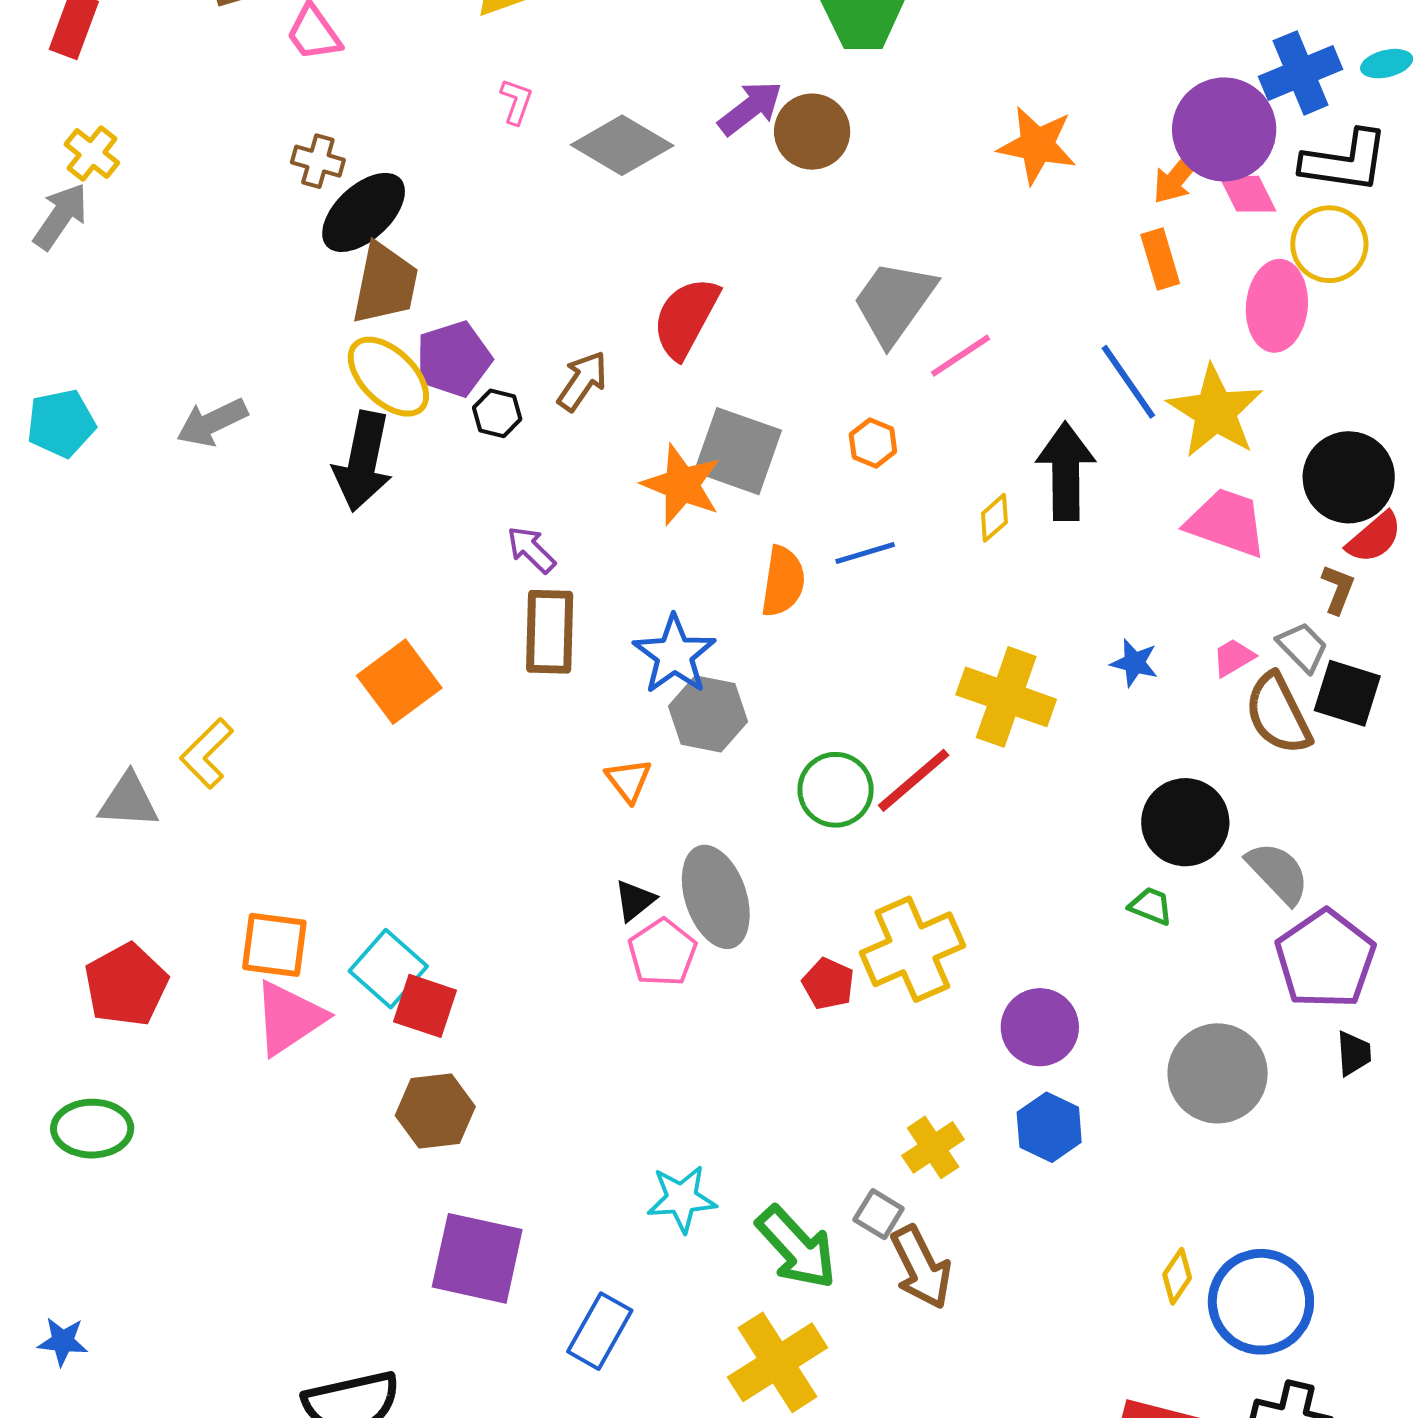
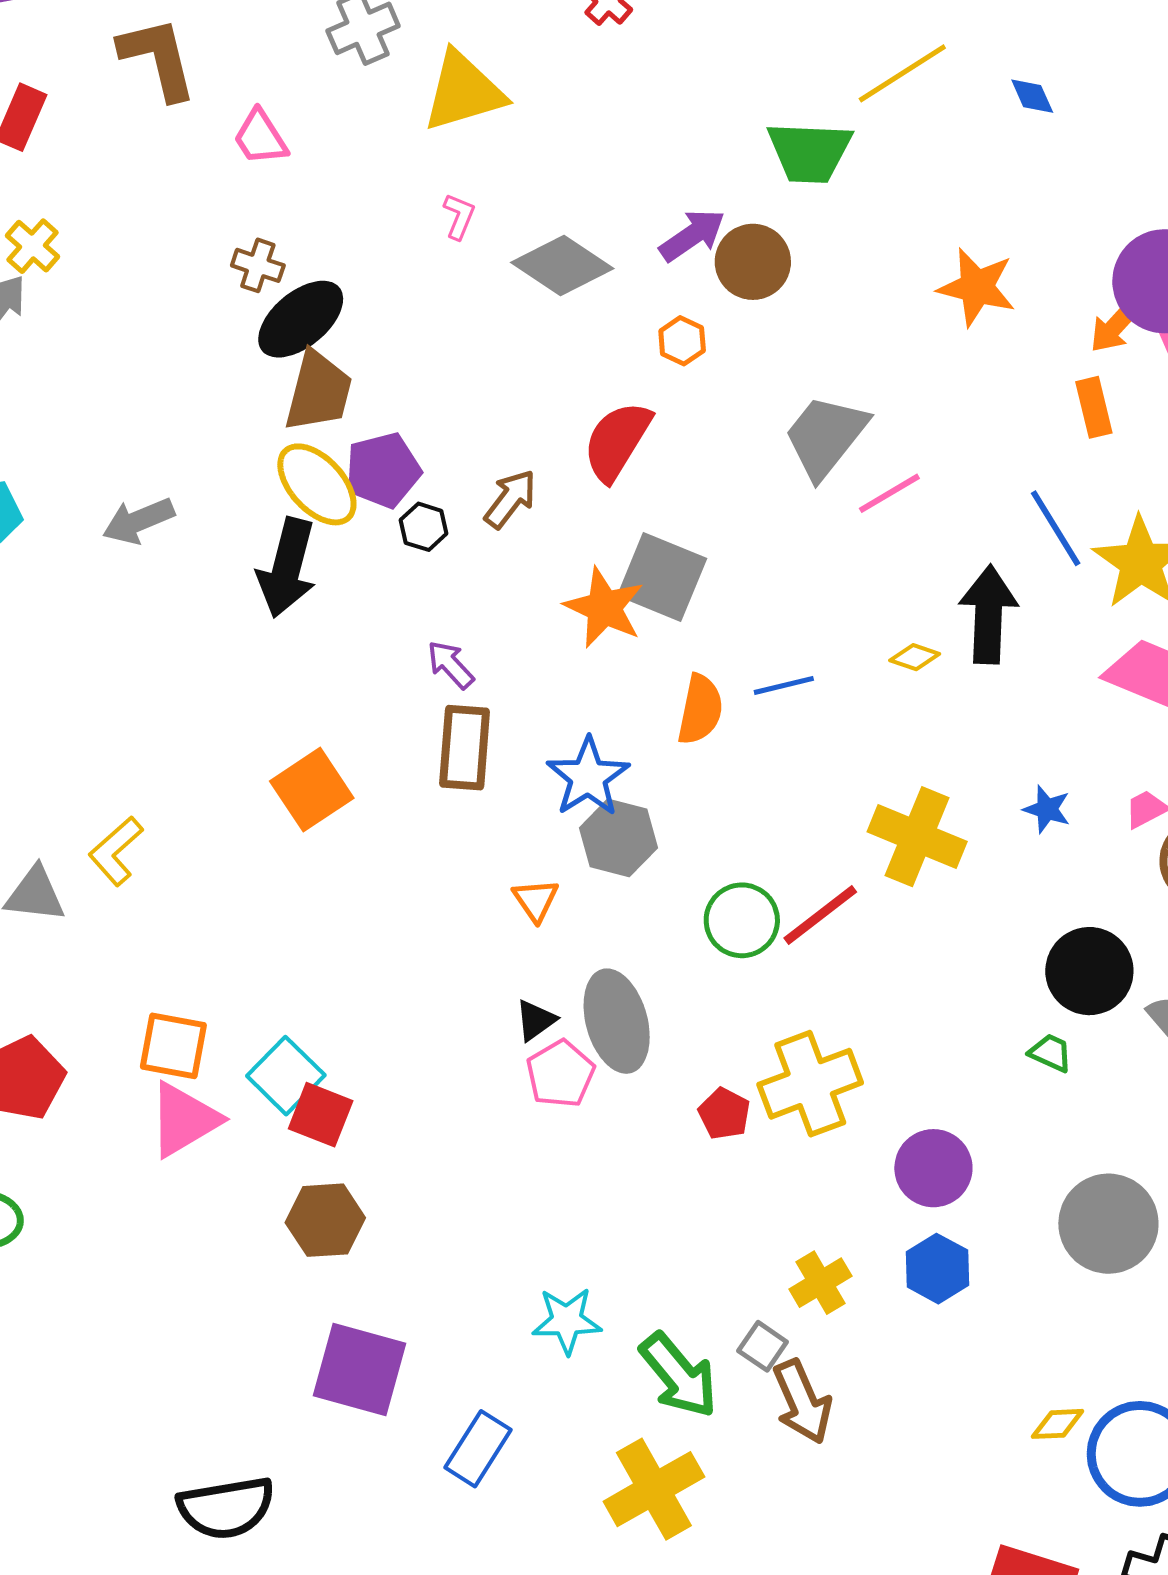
orange hexagon: (873, 443) -> (682, 341), moved
yellow diamond: (994, 518) -> (915, 657), turned 57
yellow diamond: (1177, 1276) -> (1057, 1424), turned 50

